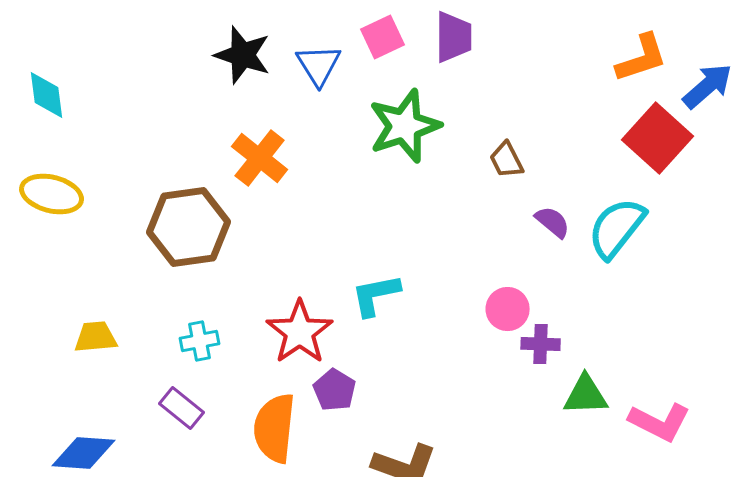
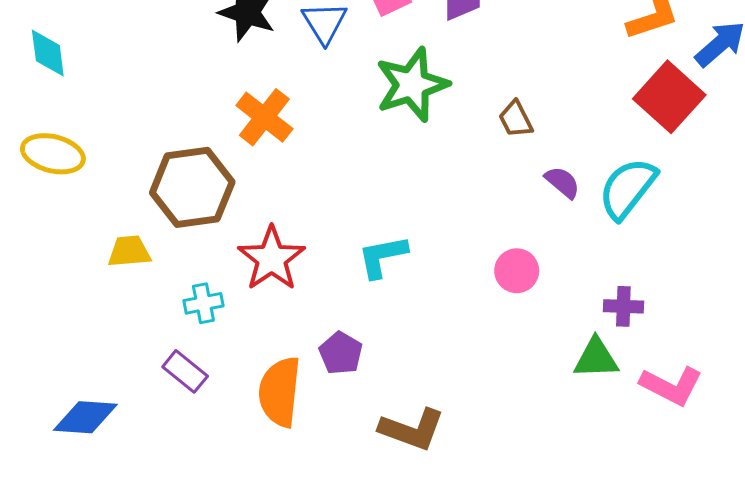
red star: (300, 332) -> (272, 259), moved
yellow trapezoid: (96, 337) -> (129, 251), moved
purple cross: (541, 344) -> (623, 306), moved

